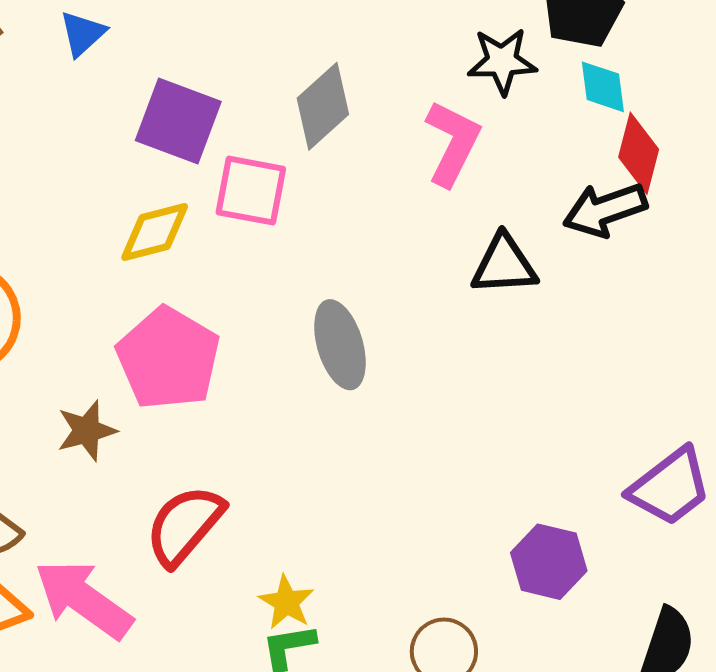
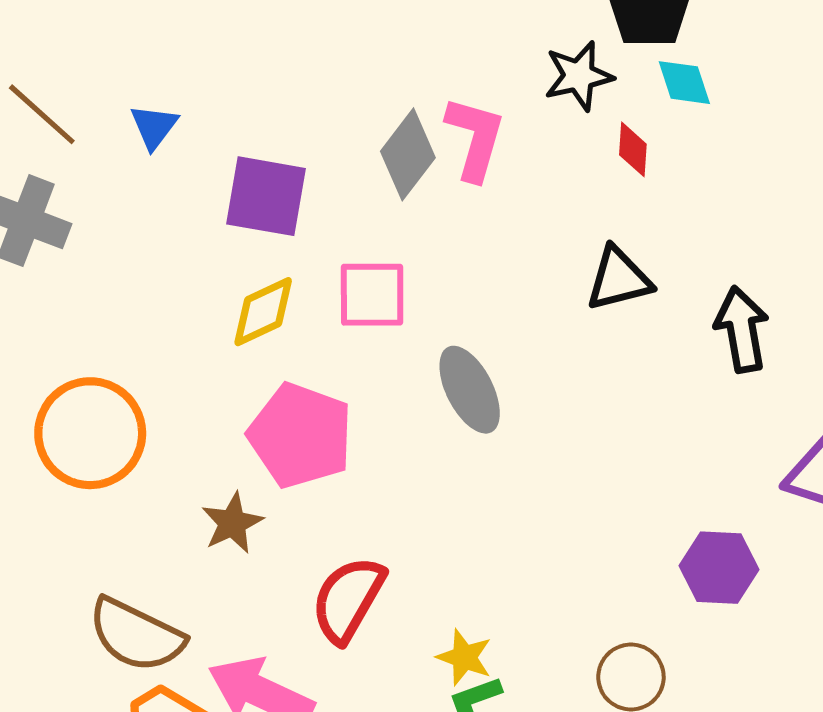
pink L-shape: (453, 143) -> (475, 138), moved
red diamond: (639, 153) -> (633, 149), moved, size x0.7
pink square: (251, 191) -> (372, 295), moved
black arrow: (605, 210) -> (742, 329), moved, turned 110

